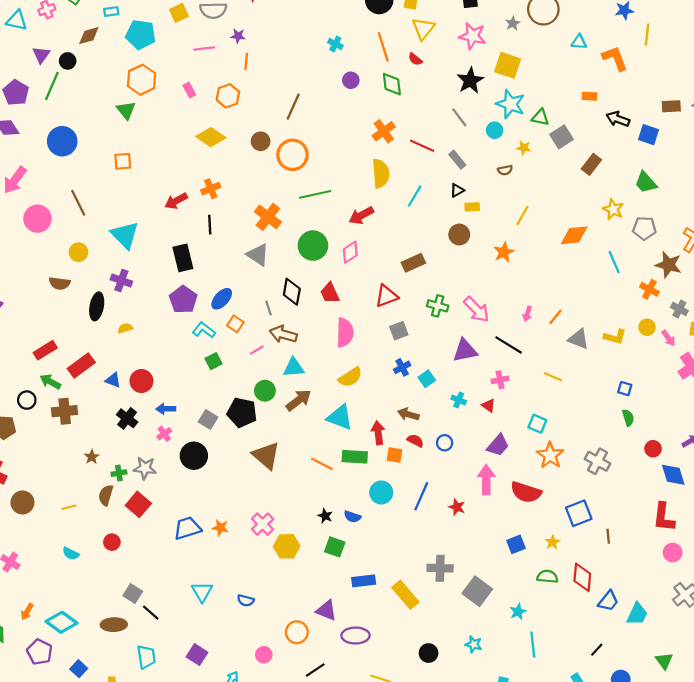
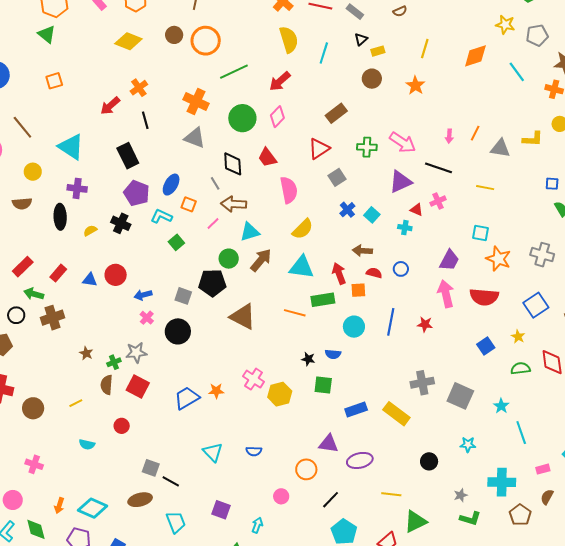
red rectangle: (81, 365) -> (58, 273), size x0.7
red triangle: (489, 406) -> (417, 210), moved
black cross: (127, 418) -> (121, 223), moved

